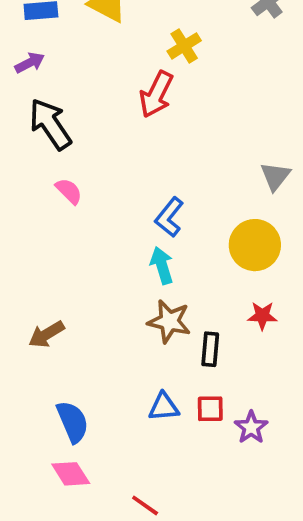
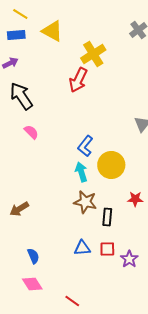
yellow cross: (184, 46) -> (93, 54), size x1.4
yellow circle: (255, 245) -> (111, 165), moved
blue semicircle: (73, 422) -> (33, 256), size x0.7

